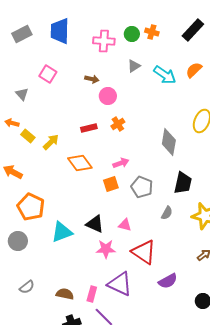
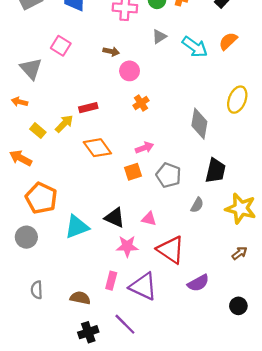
gray triangle: (22, 94) -> (31, 69), size x1.5
red rectangle: (89, 128) -> (88, 108), moved
yellow rectangle: (28, 136) -> (38, 131), moved
gray semicircle: (27, 287) -> (37, 290), turned 126
pink rectangle: (92, 294) -> (111, 281), moved

